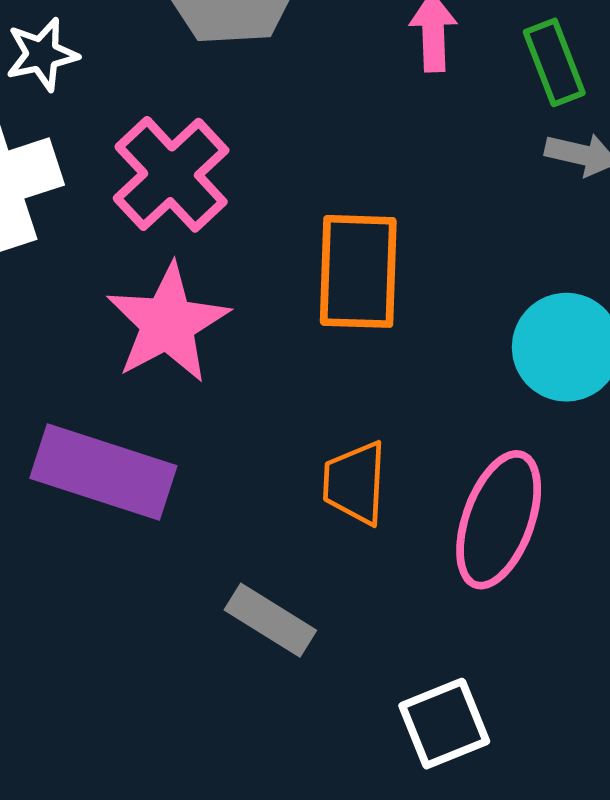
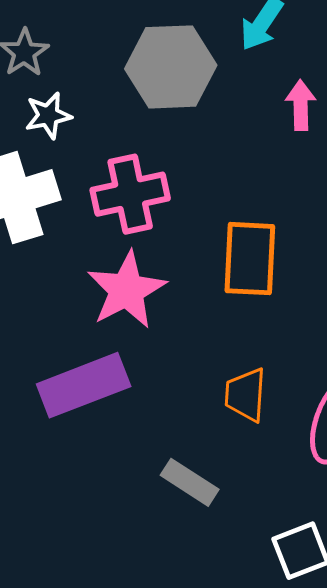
pink cross: (171, 174) -> (130, 194), turned 30
purple rectangle: (103, 472) -> (84, 385), turned -40

